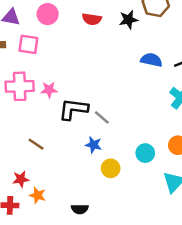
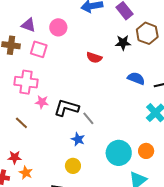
red semicircle: (92, 19) -> (94, 58), moved
pink star: (49, 90) -> (42, 102), moved
brown line: (36, 144) -> (21, 123), moved
cyan circle: (145, 153) -> (119, 153), size x1.6
yellow circle: (111, 168) -> (73, 166), moved

